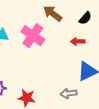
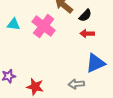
black semicircle: (85, 18) -> (85, 15), moved

